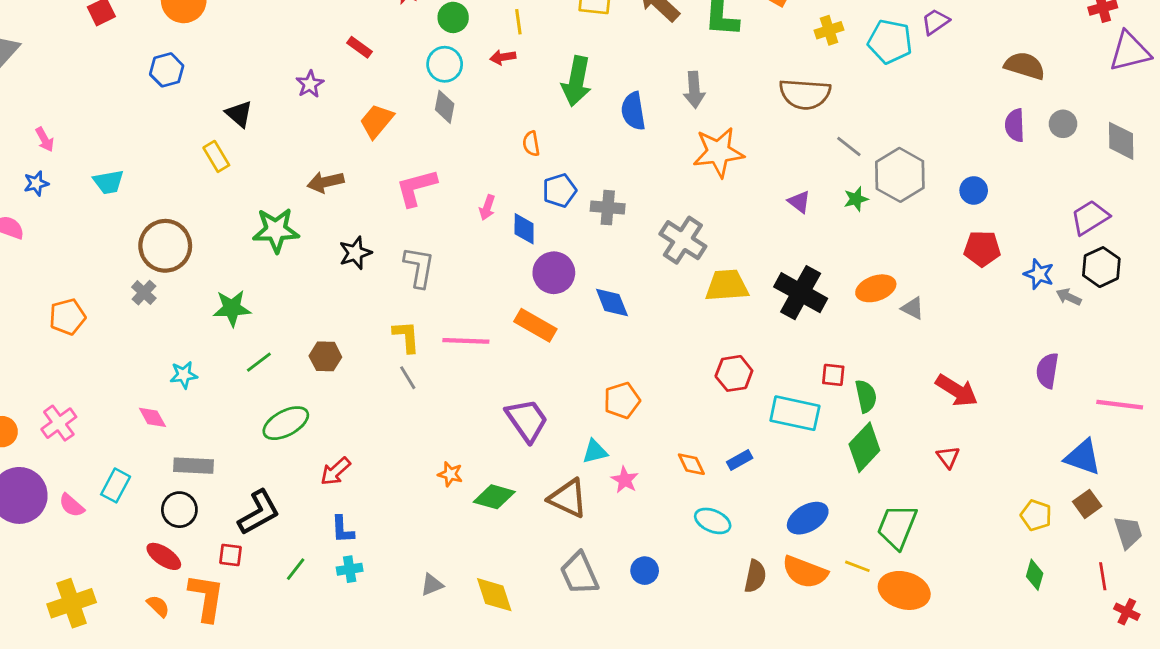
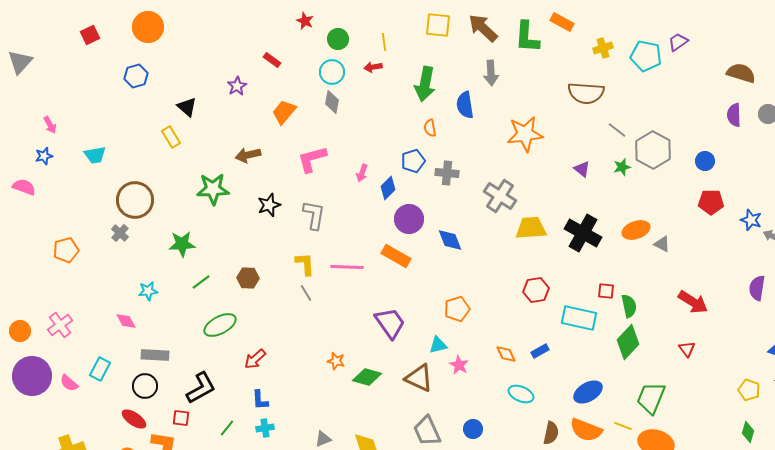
gray arrow: (694, 90) -> (491, 73), moved
orange semicircle: (531, 144) -> (430, 128), moved
blue diamond: (524, 229) -> (388, 188), turned 45

